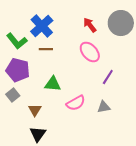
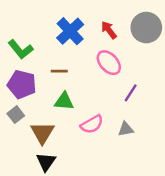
blue cross: (42, 26) -> (70, 31), moved
brown line: (46, 49) -> (59, 71), moved
brown triangle: (35, 110) -> (42, 133), size x1.5

